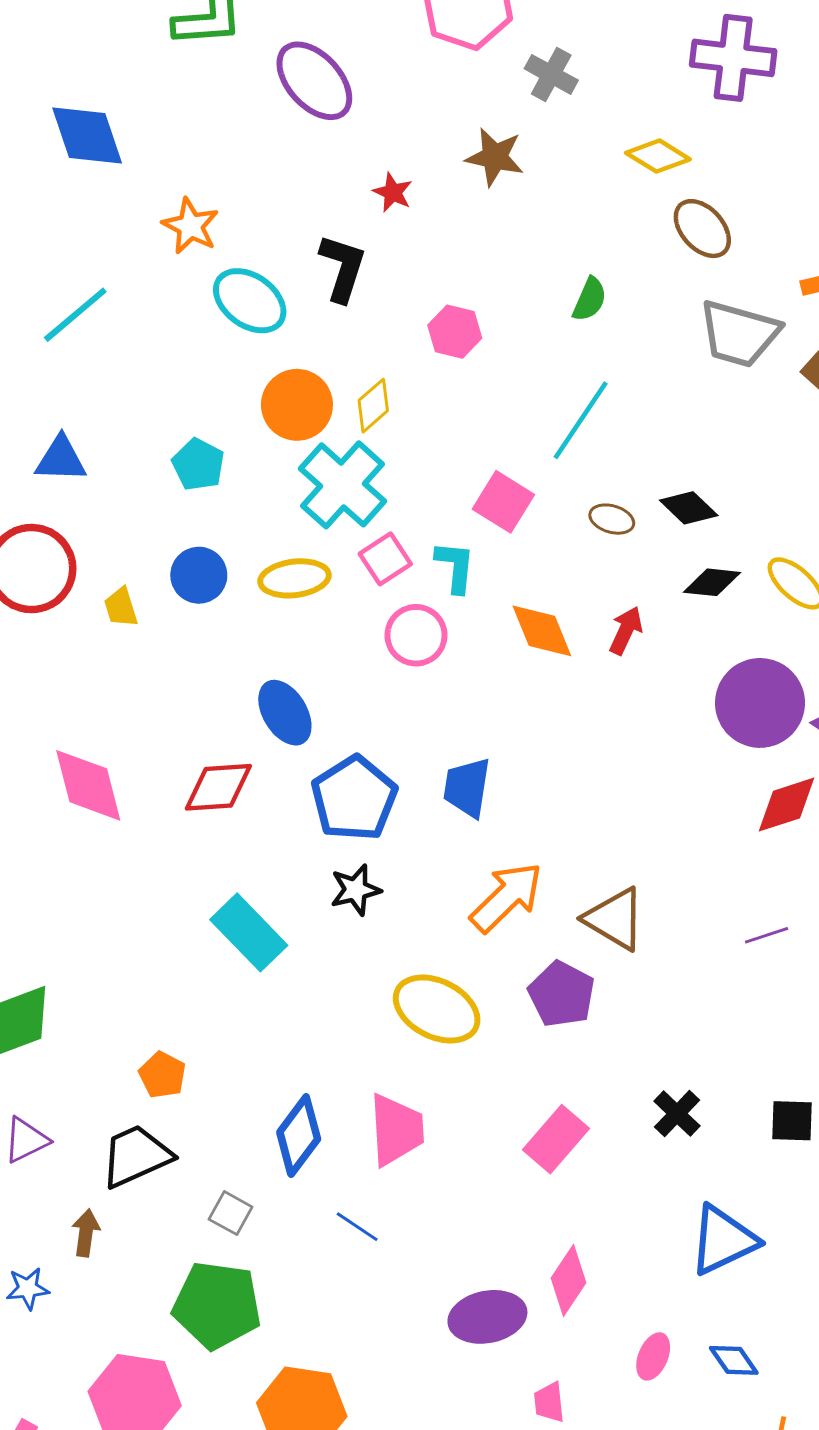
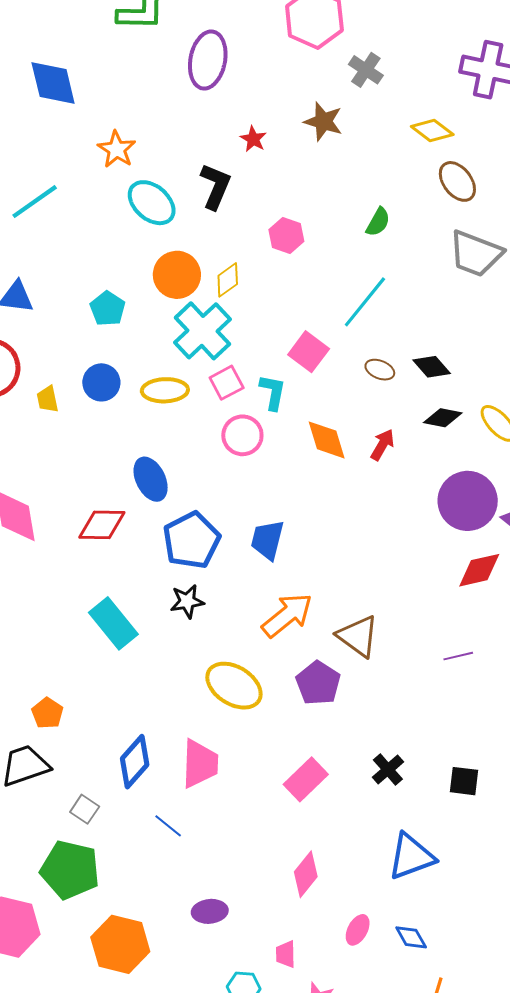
purple ellipse: (314, 81) -> (208, 60), turned 48
purple ellipse: (487, 1317) -> (210, 911), moved, size x0.7

